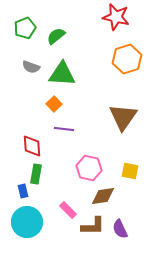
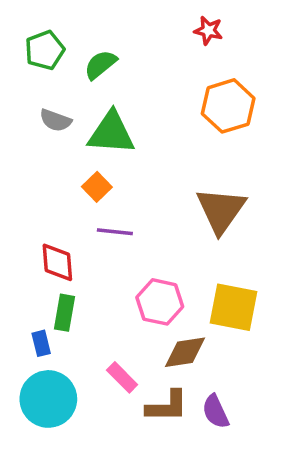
red star: (116, 17) -> (208, 30), size x0.6
yellow square: (130, 171) -> (233, 307), size x1.6

